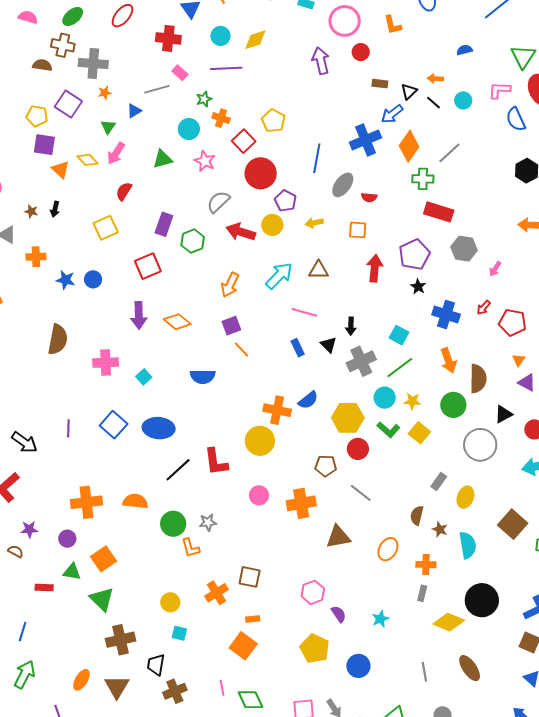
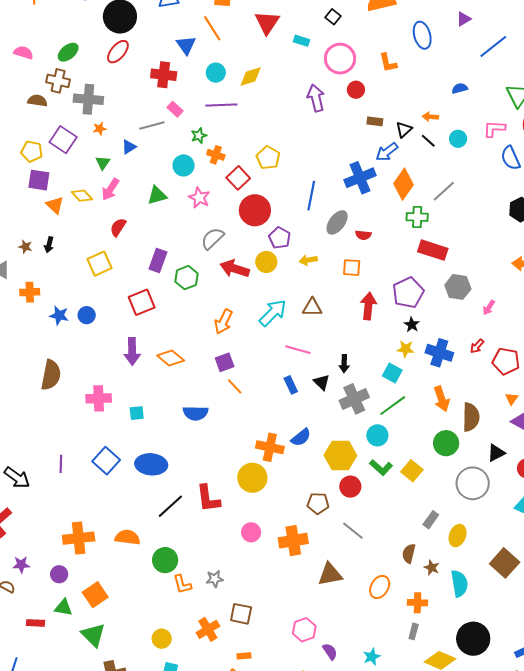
cyan square: (144, 377) -> (137, 413), turned 35
yellow star: (412, 401) -> (406, 349), moved
gray star: (208, 522) -> (215, 579), moved

